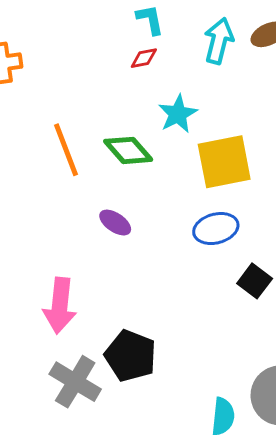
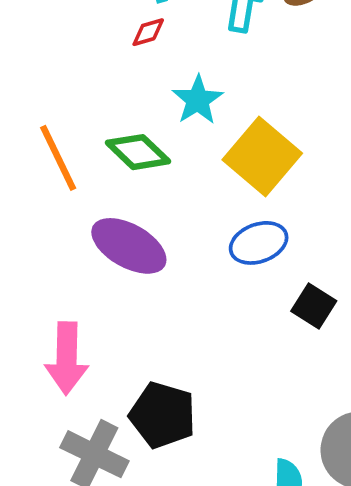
yellow square: (224, 162) -> (262, 157), turned -34
purple ellipse: (115, 223) -> (129, 246), size x1.8

